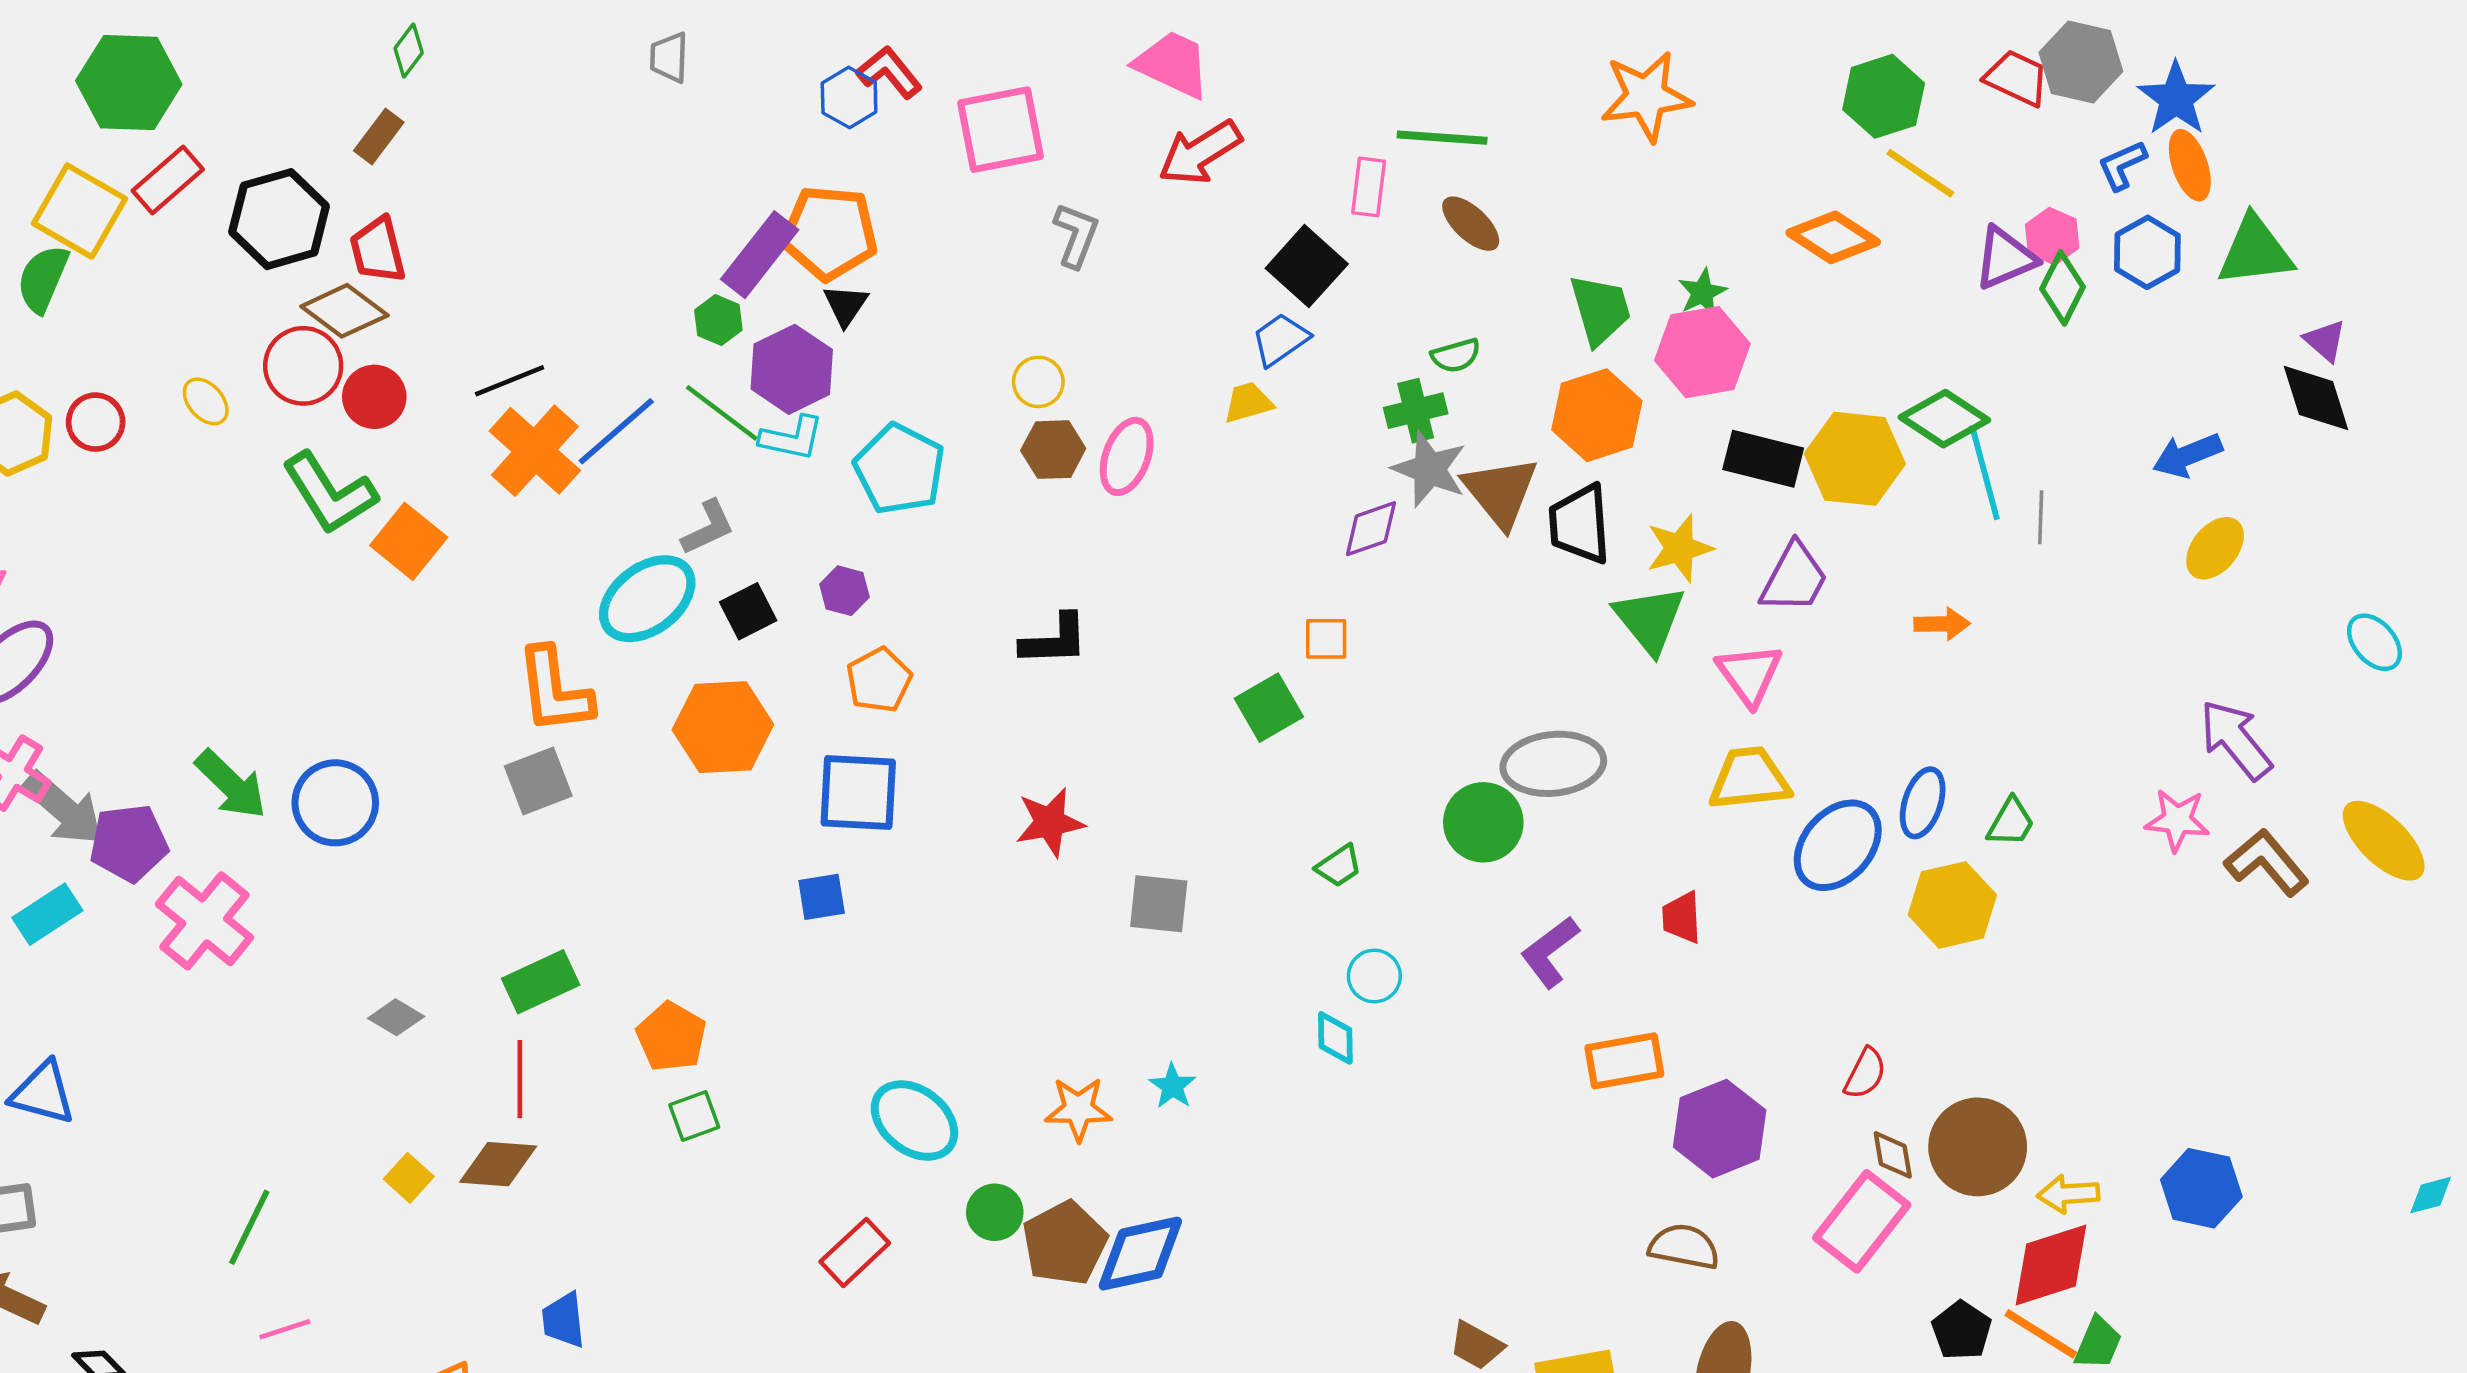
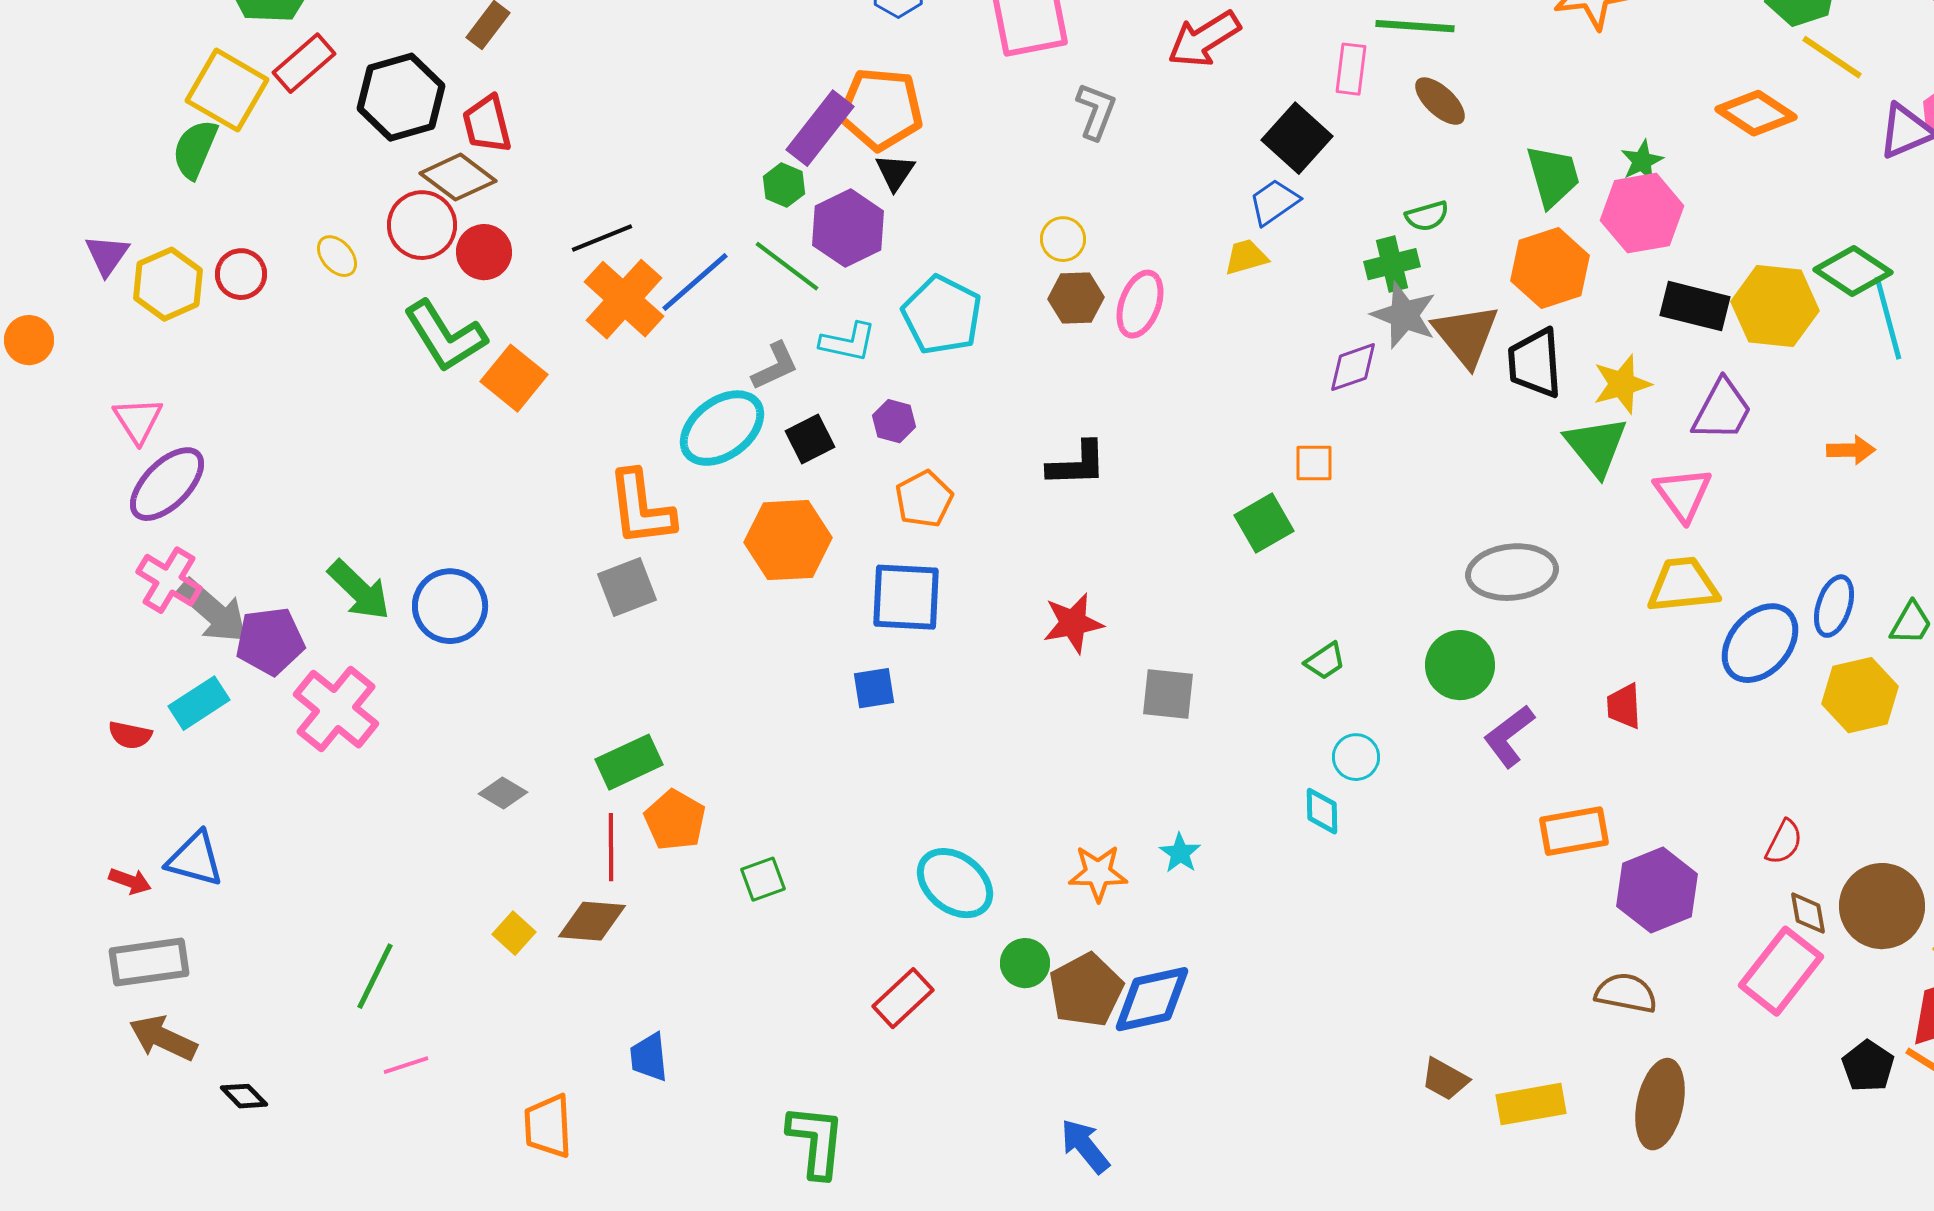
cyan L-shape: (792, 438) -> (848, 342), moved
green circle: (1483, 822) -> (1460, 665), moved
orange pentagon: (671, 1037) -> (675, 820), moved

